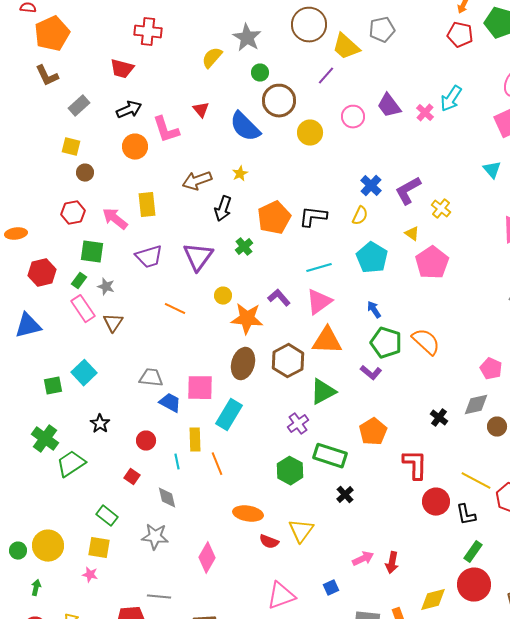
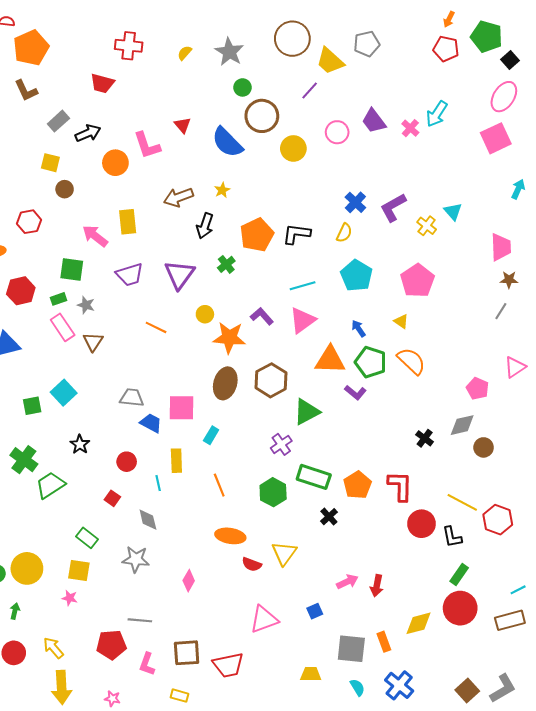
yellow semicircle: (212, 58) -> (185, 53), moved, size x0.7
black arrow: (129, 110) -> (88, 133), moved
cyan triangle: (492, 170) -> (453, 212), moved
red hexagon: (73, 213) -> (29, 222), moved
yellow triangle: (412, 234) -> (401, 321), moved
green rectangle: (79, 281) -> (58, 299), turned 35
orange triangle: (327, 341) -> (330, 360), moved
cyan rectangle: (229, 415) -> (211, 435), size x0.6
orange pentagon: (373, 432) -> (357, 485), moved
orange line: (217, 464) -> (219, 485), moved
pink diamond: (207, 558) -> (189, 581), size x0.7

